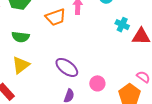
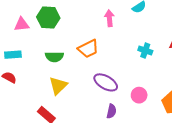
orange trapezoid: (56, 17) -> (88, 49), moved
cyan cross: (122, 25) -> (145, 51), moved

